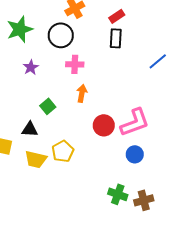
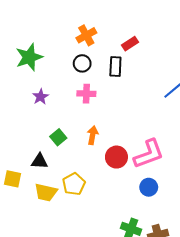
black circle: (61, 35) -> (82, 63), moved, size x0.7
black rectangle: (116, 38) -> (115, 67), moved
orange arrow: (82, 93) -> (93, 135), moved

